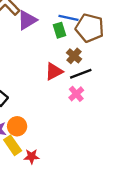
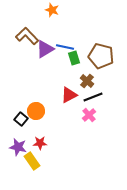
blue line: (68, 18) -> (65, 47), moved
orange circle: (17, 126) -> (36, 111), moved
red star: (32, 156) -> (40, 143), moved

